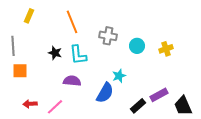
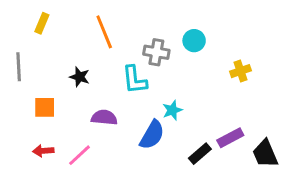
cyan circle: (137, 46) -> (194, 41), moved
cyan L-shape: (78, 55) -> (135, 80), moved
orange square: (20, 71) -> (45, 107), moved

